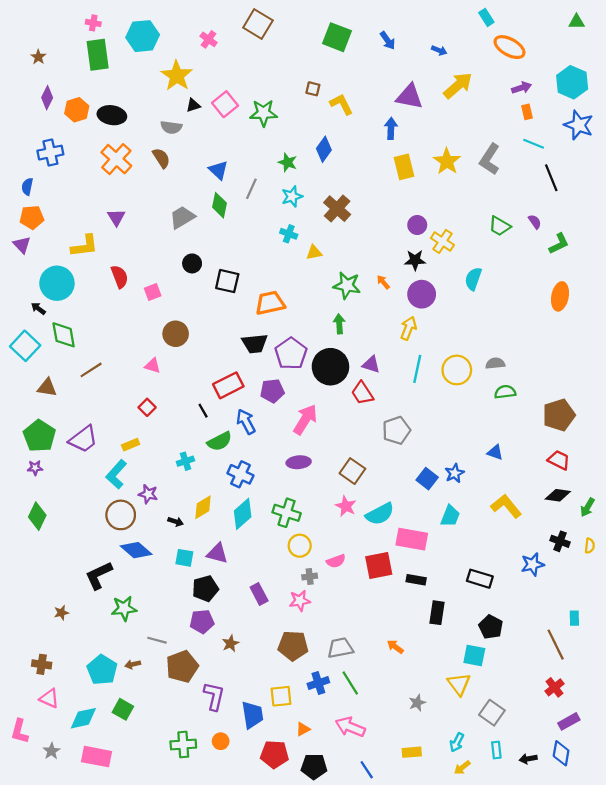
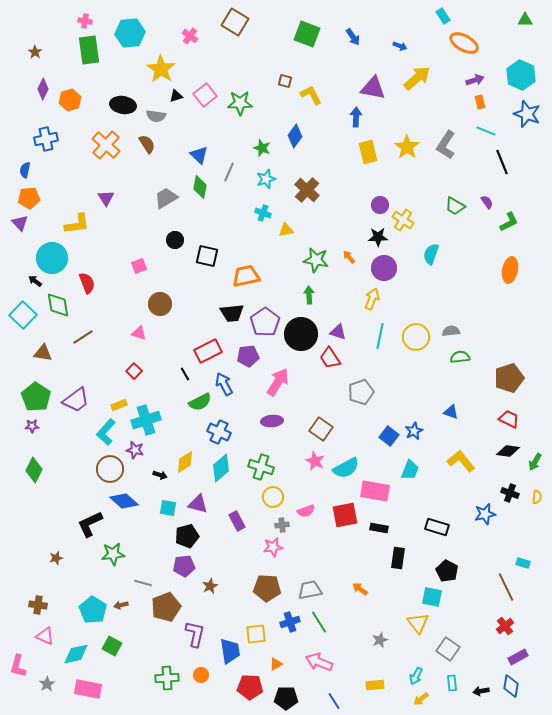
black ellipse: (112, 115) -> (123, 105), moved
red semicircle: (120, 277) -> (87, 283), moved
cyan cross: (185, 461) -> (146, 420), moved, size x1.8
purple rectangle: (259, 594) -> (237, 521), moved
cyan rectangle: (574, 618) -> (523, 563), turned -72

